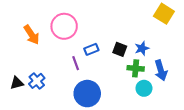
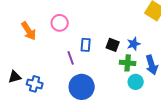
pink circle: (64, 26) -> (60, 23), size x0.7
blue rectangle: (91, 49) -> (86, 45), turned -64
blue cross: (37, 81) -> (35, 84), moved, turned -35

